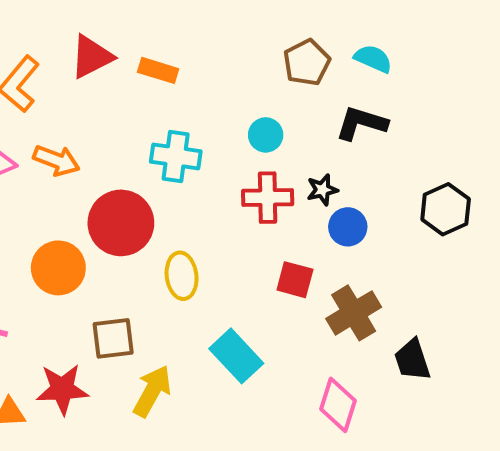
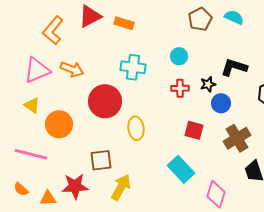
black L-shape: (361, 123) -> (234, 67), moved
red cross: (268, 198) -> (180, 88), size x0.7
orange circle: (58, 268) -> (59, 124), moved
brown cross: (354, 313) -> (237, 138), moved
cyan rectangle: (236, 356) -> (181, 169), moved

